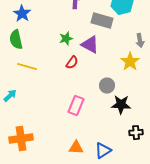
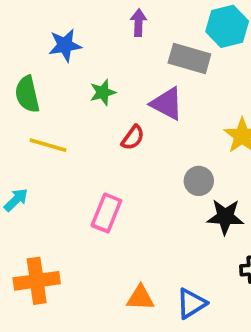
blue star: (22, 14) -> (65, 45), moved, turned 30
green star: (66, 39) -> (103, 92), moved
pink rectangle: (76, 106) -> (106, 213), moved

